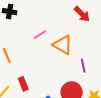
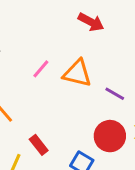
purple line: (83, 66) -> (115, 94), turned -32

